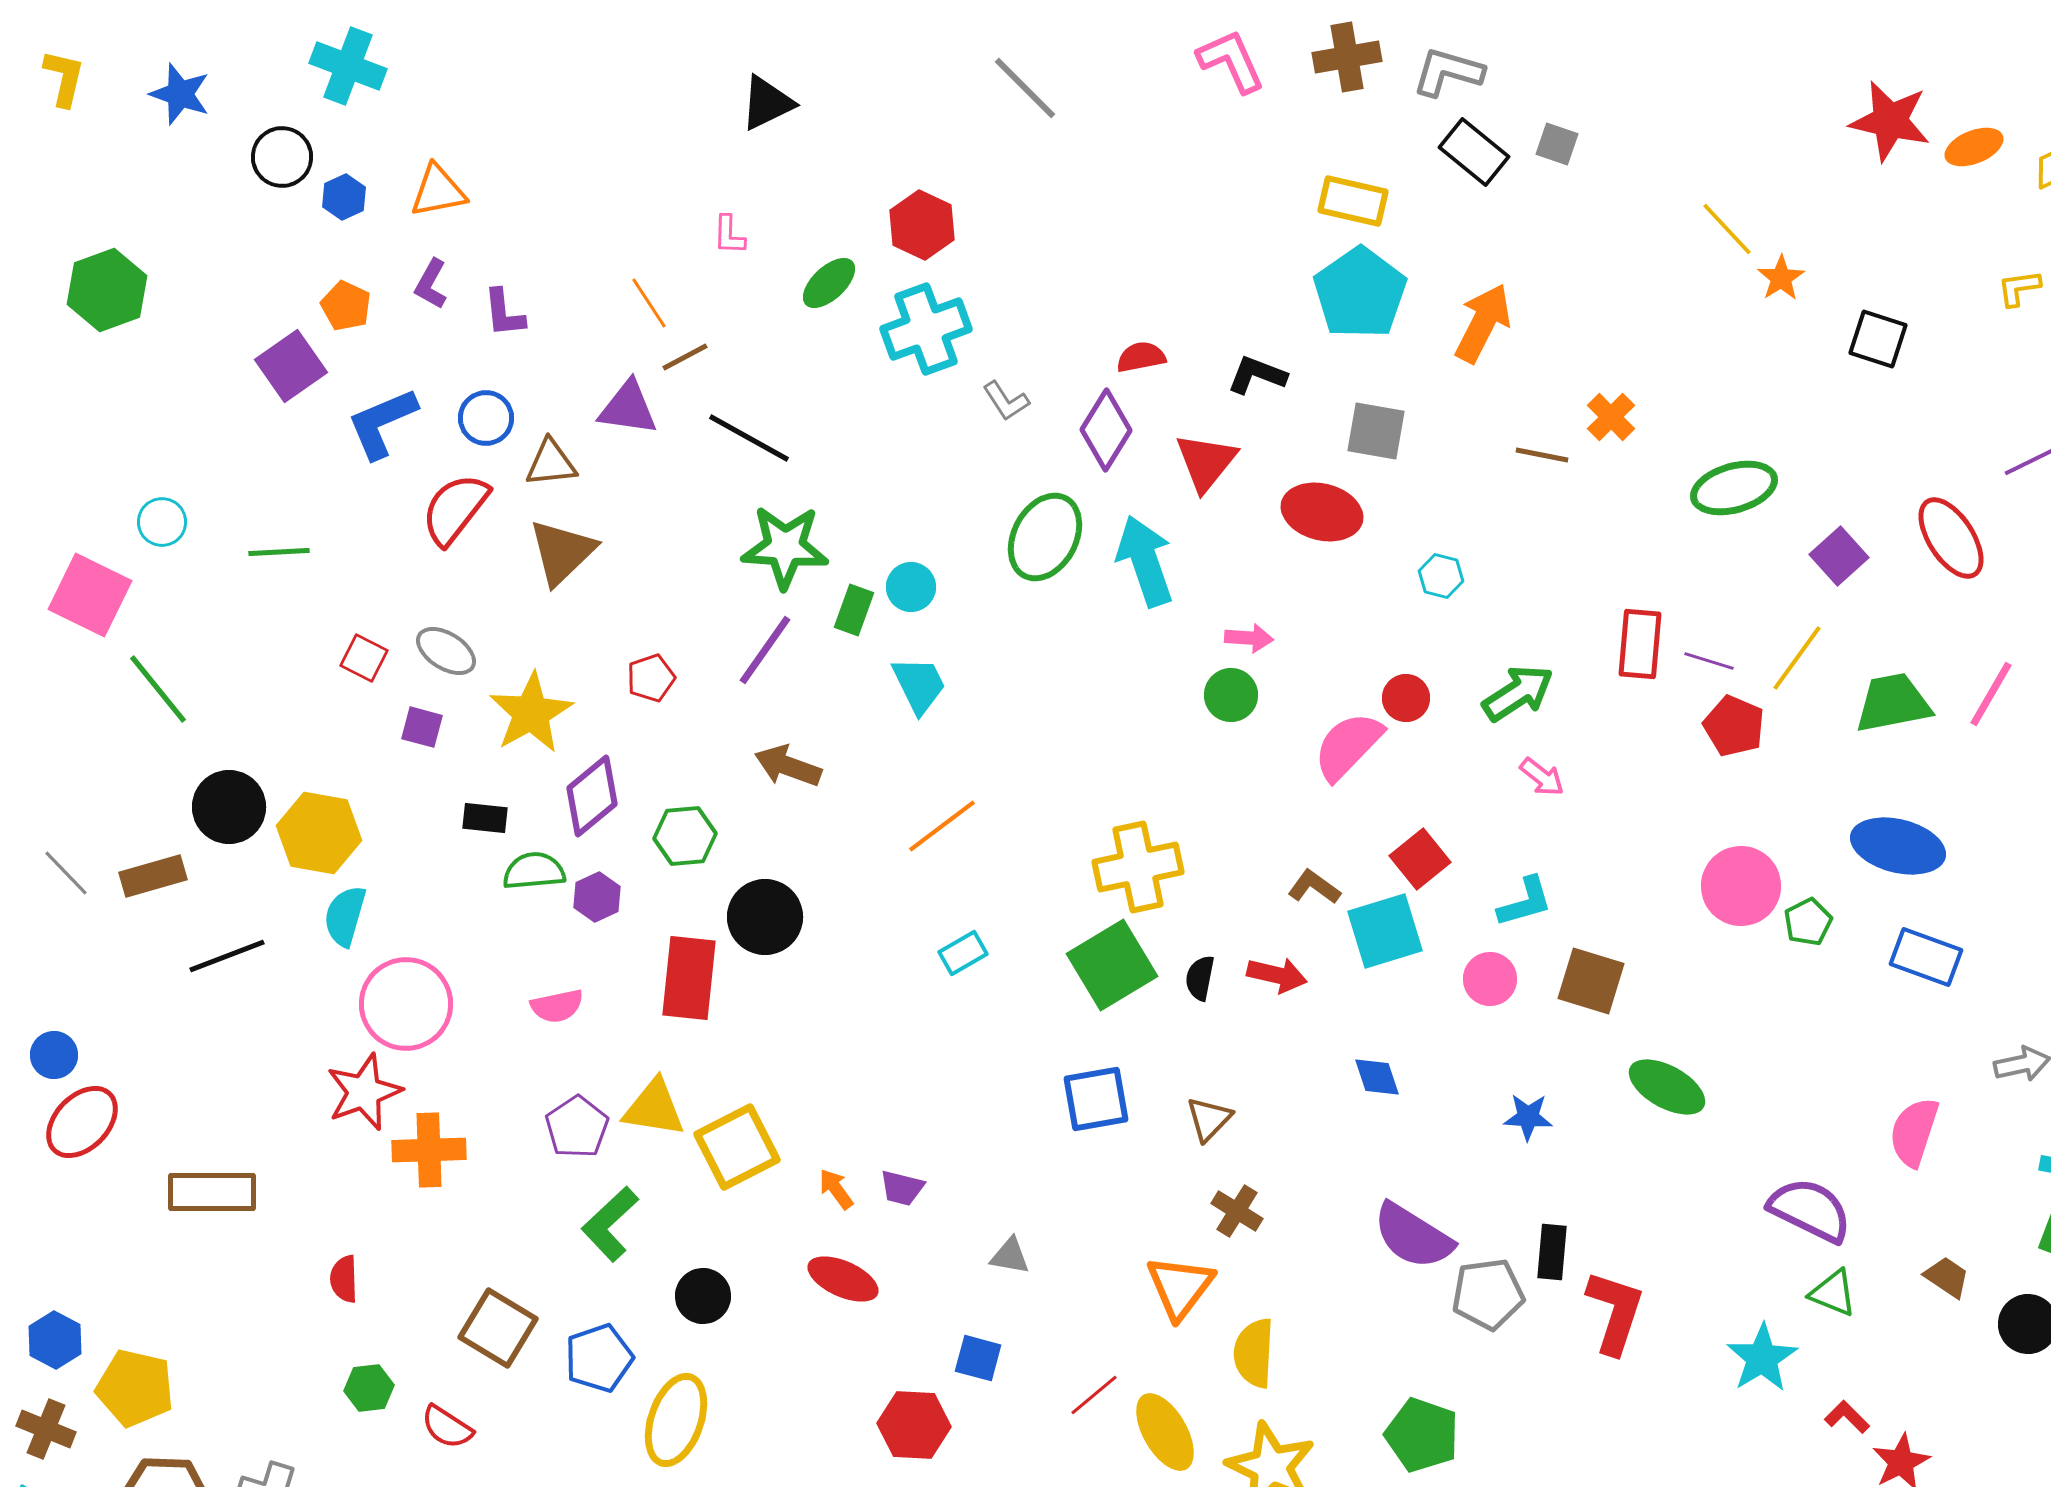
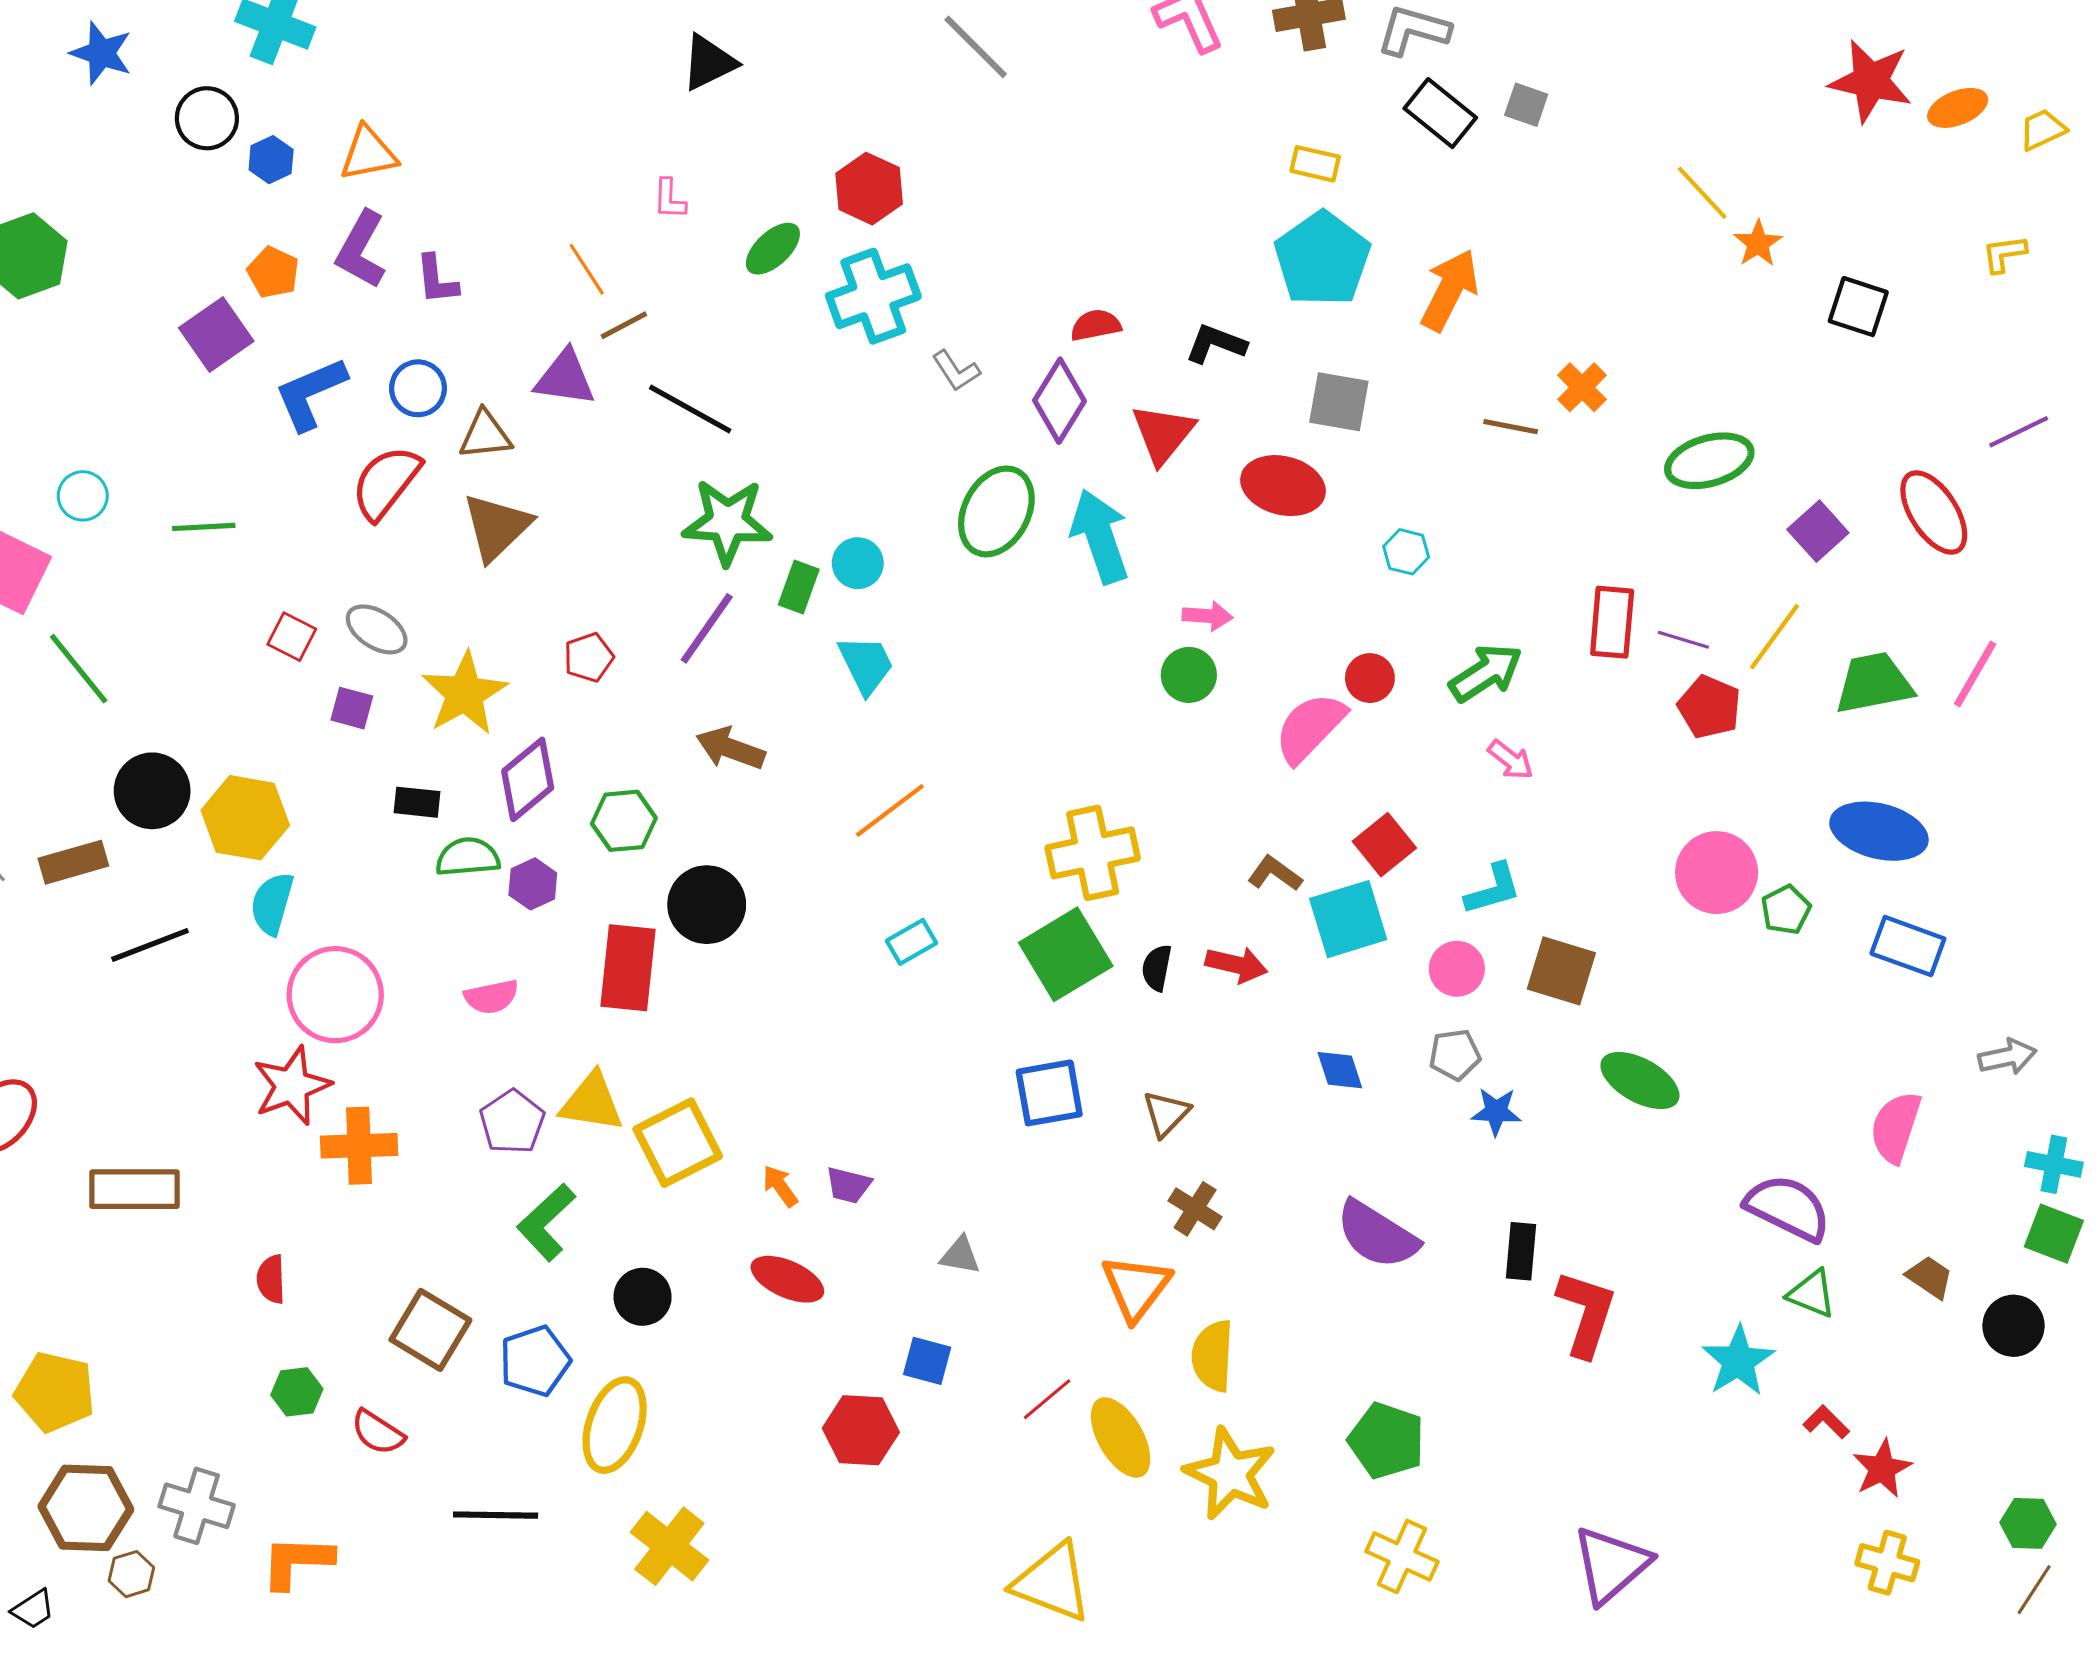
yellow rectangle: (1353, 201) -> (1315, 164), size x0.7
purple L-shape: (431, 284) -> (361, 250), size x1.5
gray pentagon: (1488, 1294) -> (1455, 1055), moved, size x0.7

